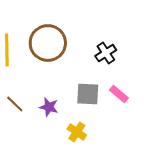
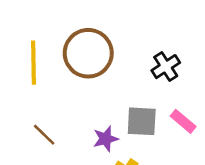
purple star: (49, 107) -> (106, 139), moved, turned -30

